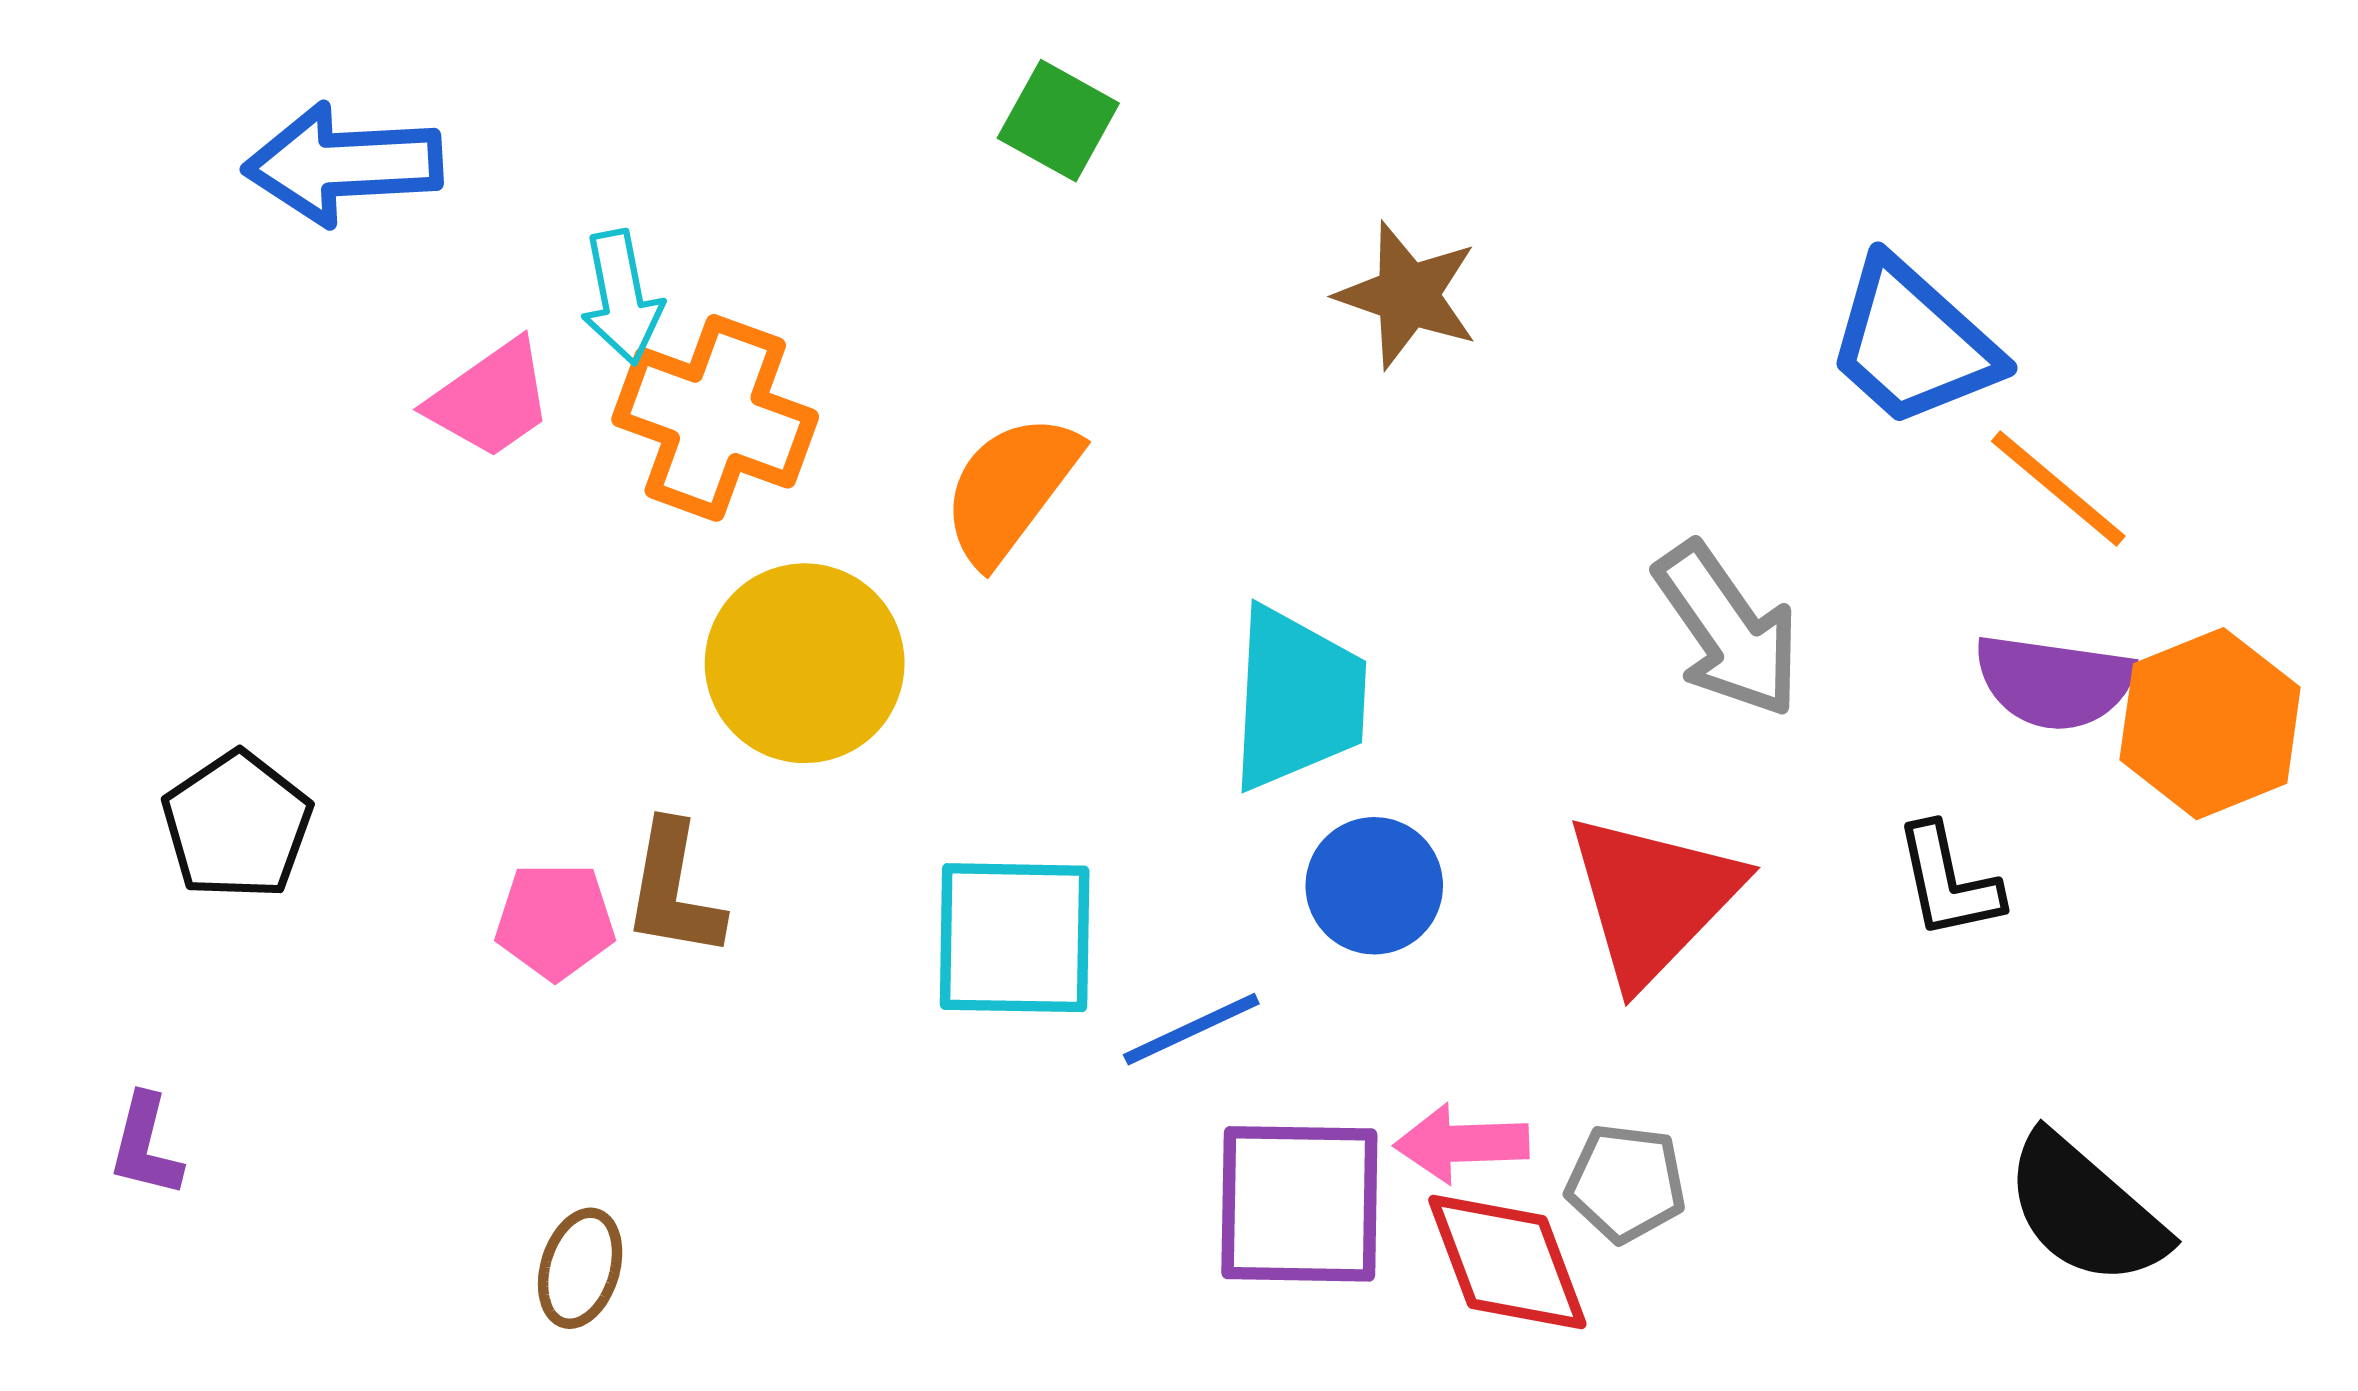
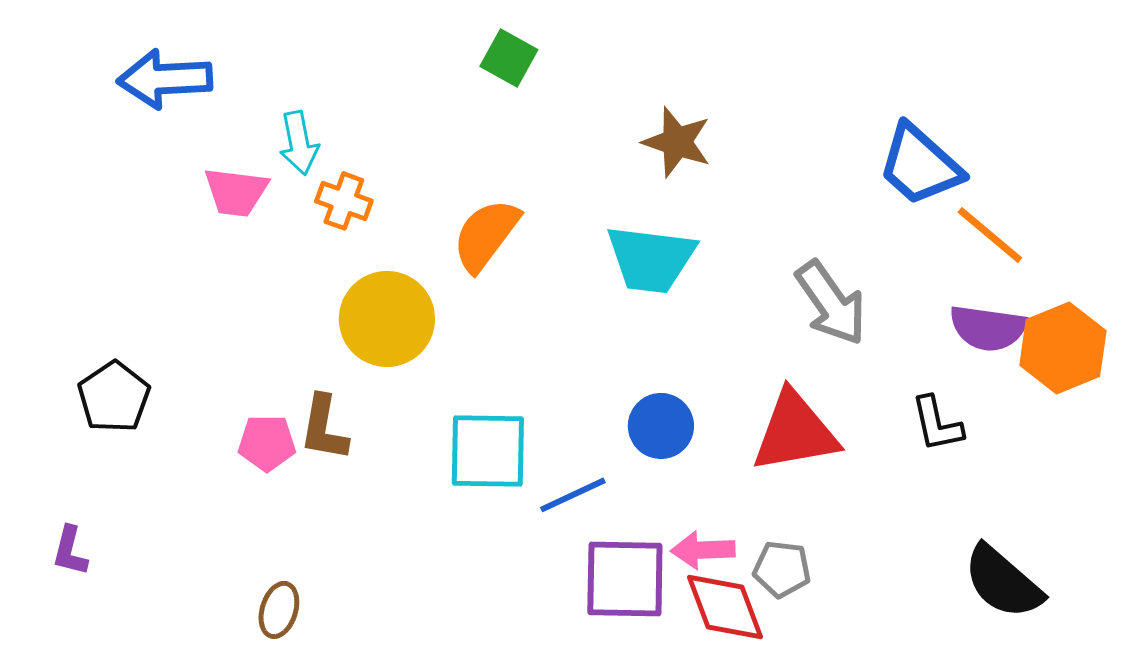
pink trapezoid: (491, 399) -> (236, 192), turned 42
orange cross: (715, 418) -> (344, 201), size x0.6
cyan trapezoid: (1297, 699) -> (651, 259), moved, turned 94
red triangle: (1653, 898) -> (795, 432), turned 36

